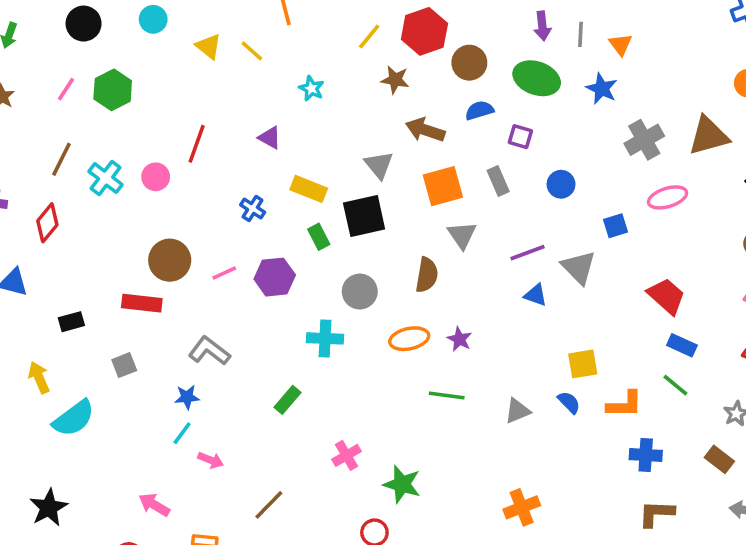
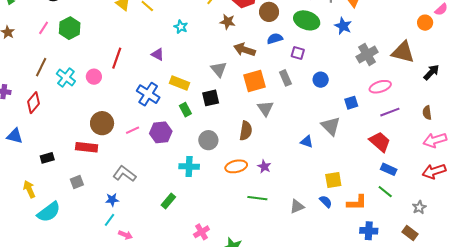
brown triangle: (709, 136) -> (403, 52), turned 30
blue cross: (253, 209) -> (148, 94), size x1.6
black square: (364, 216) -> (211, 98), size x0.7
purple line: (528, 253) -> (390, 112), moved

